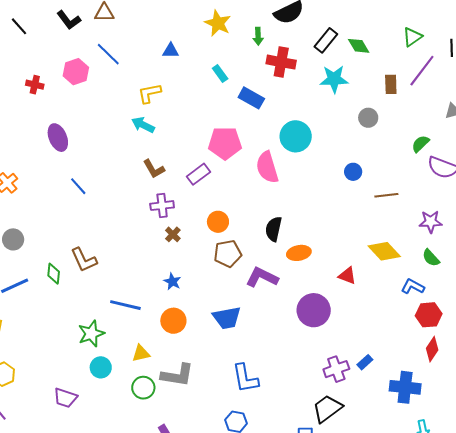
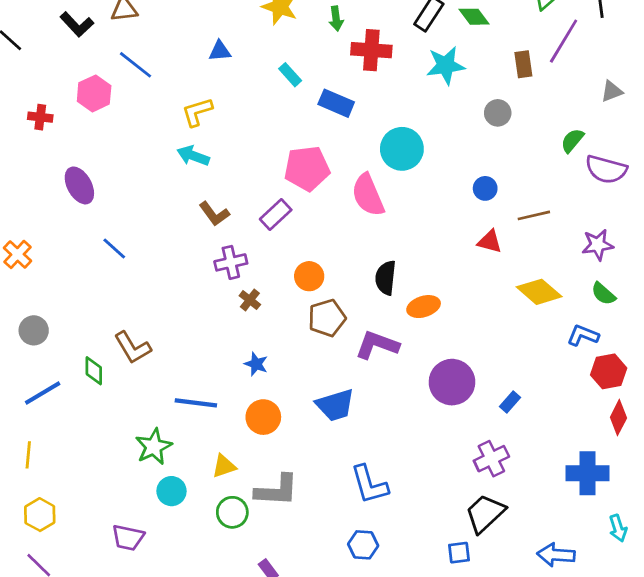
red triangle: (347, 276) -> (490, 242), moved
blue rectangle: (365, 362) -> (510, 402), moved

